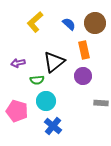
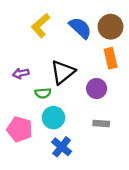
blue semicircle: (69, 24) -> (80, 28), size x1.5
orange rectangle: (84, 50) -> (111, 58), moved
gray rectangle: (101, 103) -> (101, 123), moved

